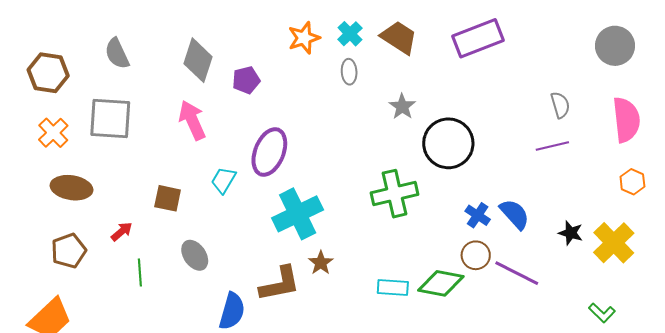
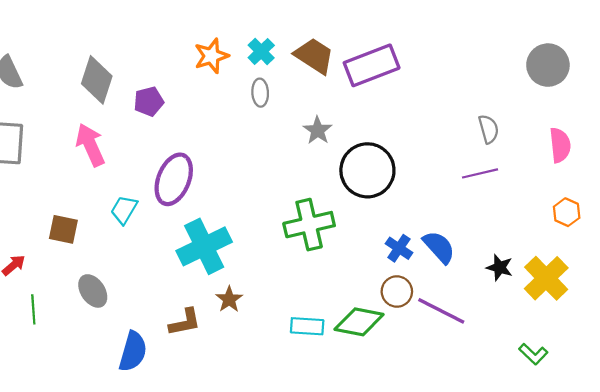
purple rectangle: (478, 38) -> (372, 65), moved
pink semicircle: (626, 120) -> (560, 145), size x0.7
brown L-shape: (280, 284) -> (185, 322), size x0.7

